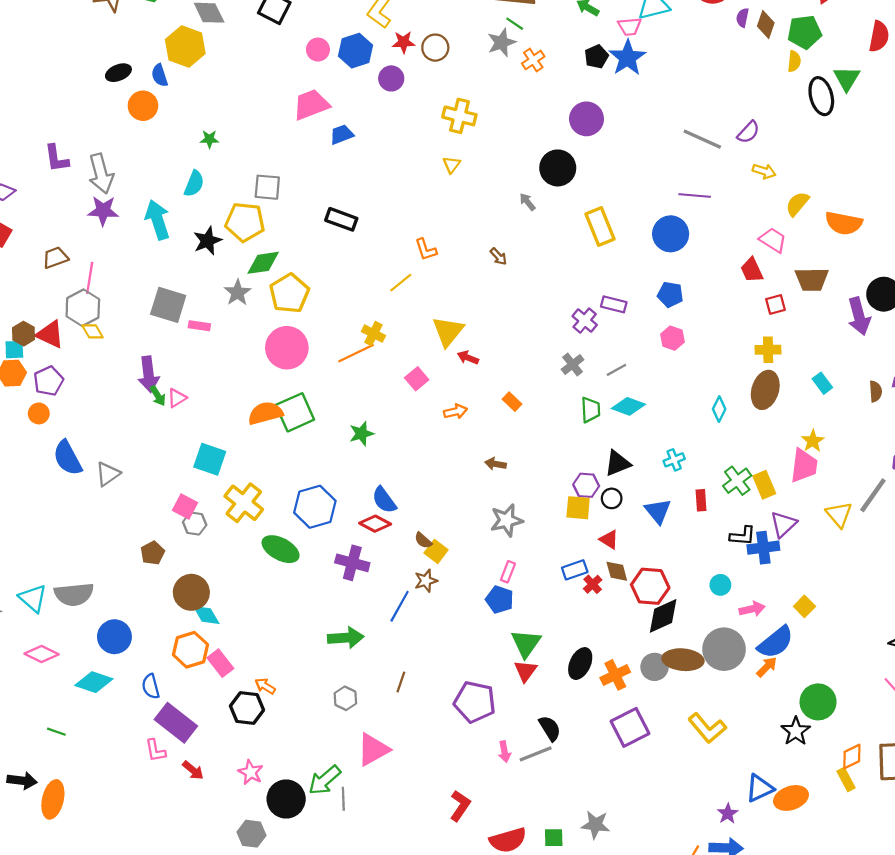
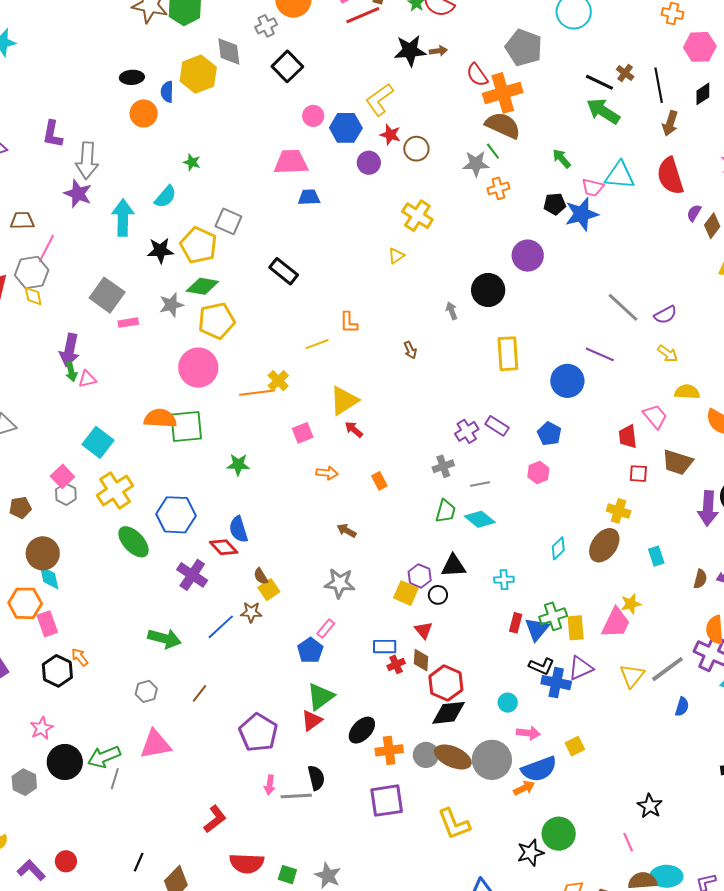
yellow semicircle: (797, 204) -> (687, 392), turned 35
pink rectangle: (199, 326) -> (128, 323), turned -36
blue triangle: (658, 511) -> (537, 629), moved

